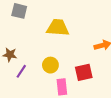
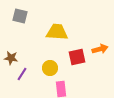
red square: (84, 72) -> (77, 57), moved

